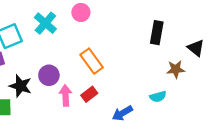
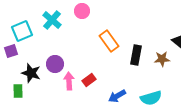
black rectangle: (157, 33) -> (136, 55), moved
orange rectangle: (92, 61) -> (109, 41), moved
cyan semicircle: (158, 97) -> (151, 98), moved, size x1.5

